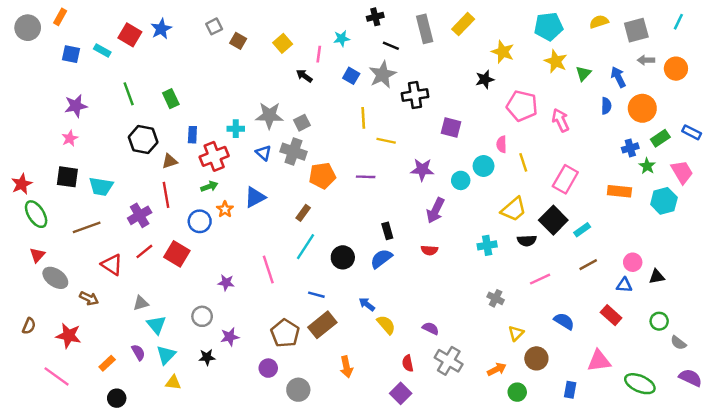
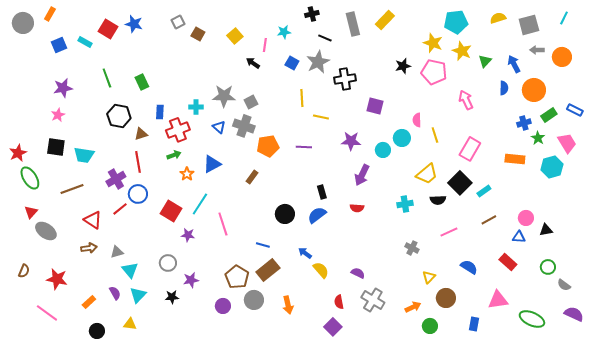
blue star: (161, 29) -> (134, 24), turned -30
yellow star: (503, 52) -> (433, 43), moved
blue square: (71, 54) -> (59, 45), turned -35
pink pentagon: (522, 106) -> (434, 72), moved
blue circle: (200, 221) -> (138, 194), moved
cyan line: (306, 247) -> (200, 204), moved
red square: (177, 254) -> (171, 211), moved
brown arrow: (89, 298) -> (89, 248), moved, turned -35
yellow triangle: (173, 382) -> (130, 324), moved
gray circle: (298, 390) -> (254, 300), moved

